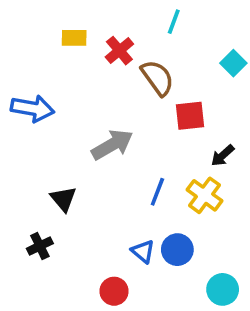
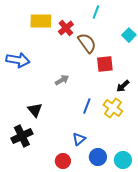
yellow rectangle: (74, 38) -> (41, 21), size x1.5
gray arrow: (112, 145) -> (62, 80), size x0.6
black cross: (40, 246) -> (22, 136), size x1.5
blue circle: (177, 250) -> (98, 157), moved
blue triangle: (143, 251) -> (79, 139), turned 40

